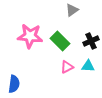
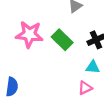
pink triangle: (67, 67) -> (85, 88), moved

